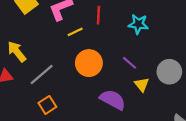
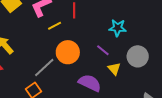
cyan star: (138, 24) -> (118, 28), moved
gray line: (42, 74) -> (44, 67), moved

